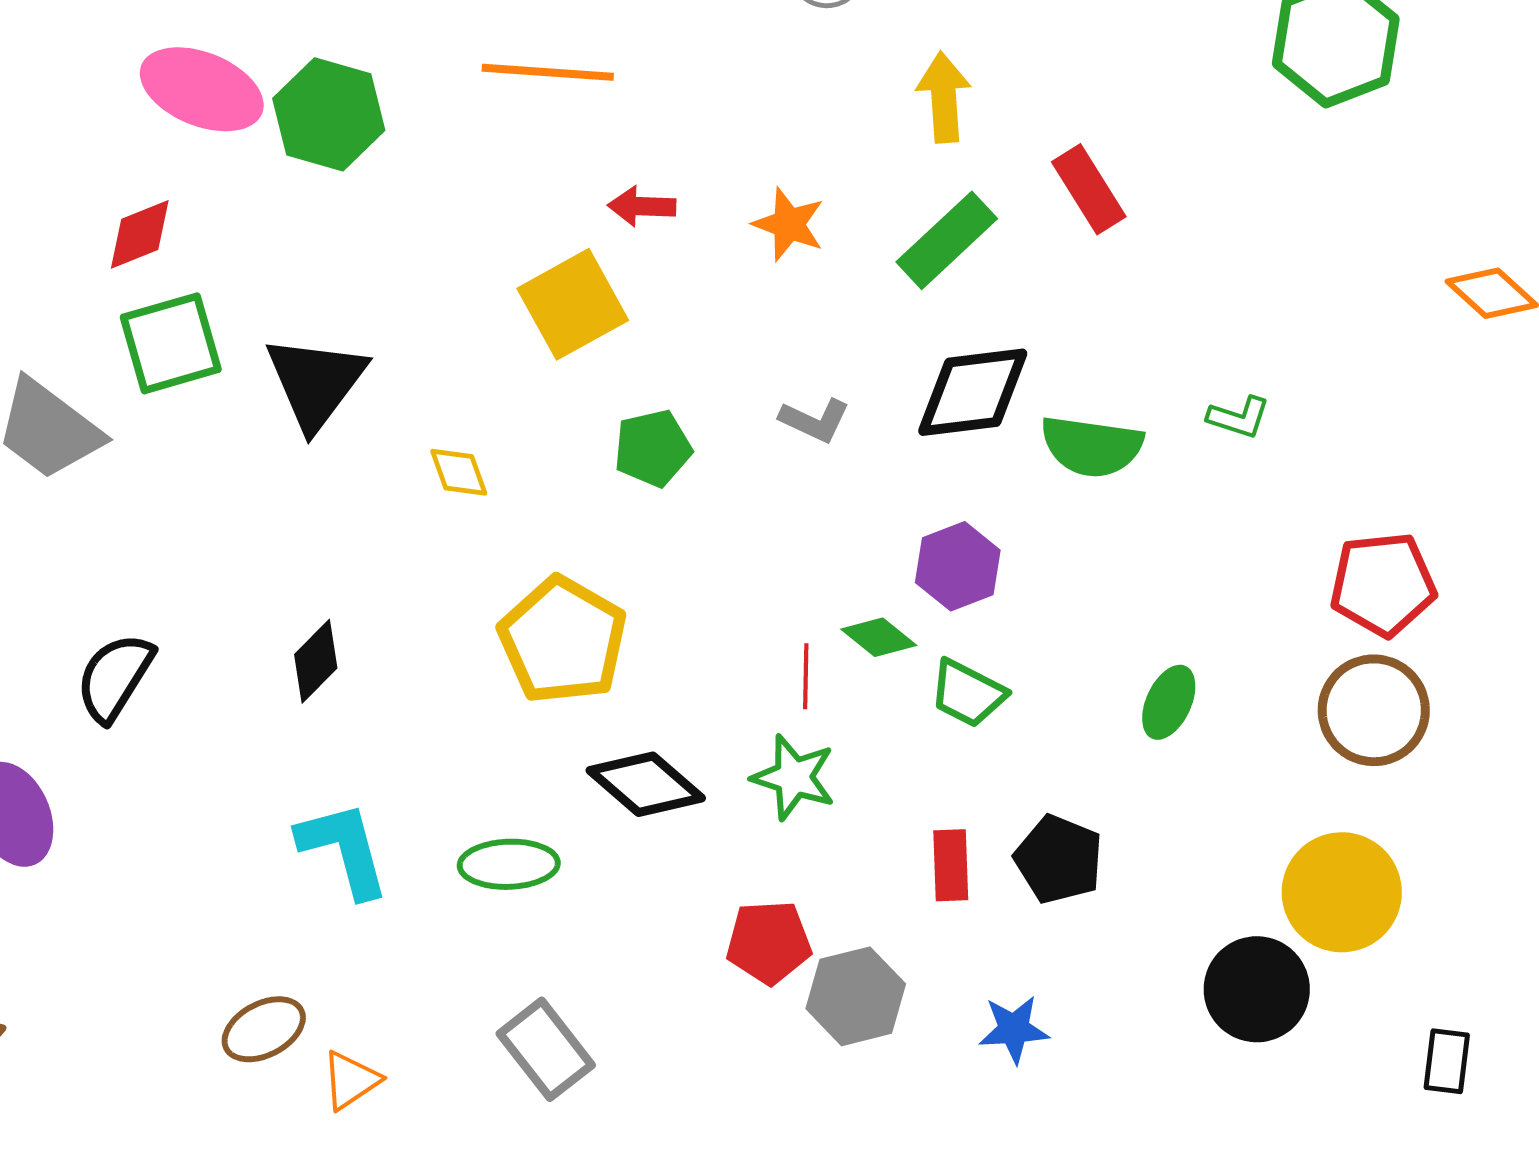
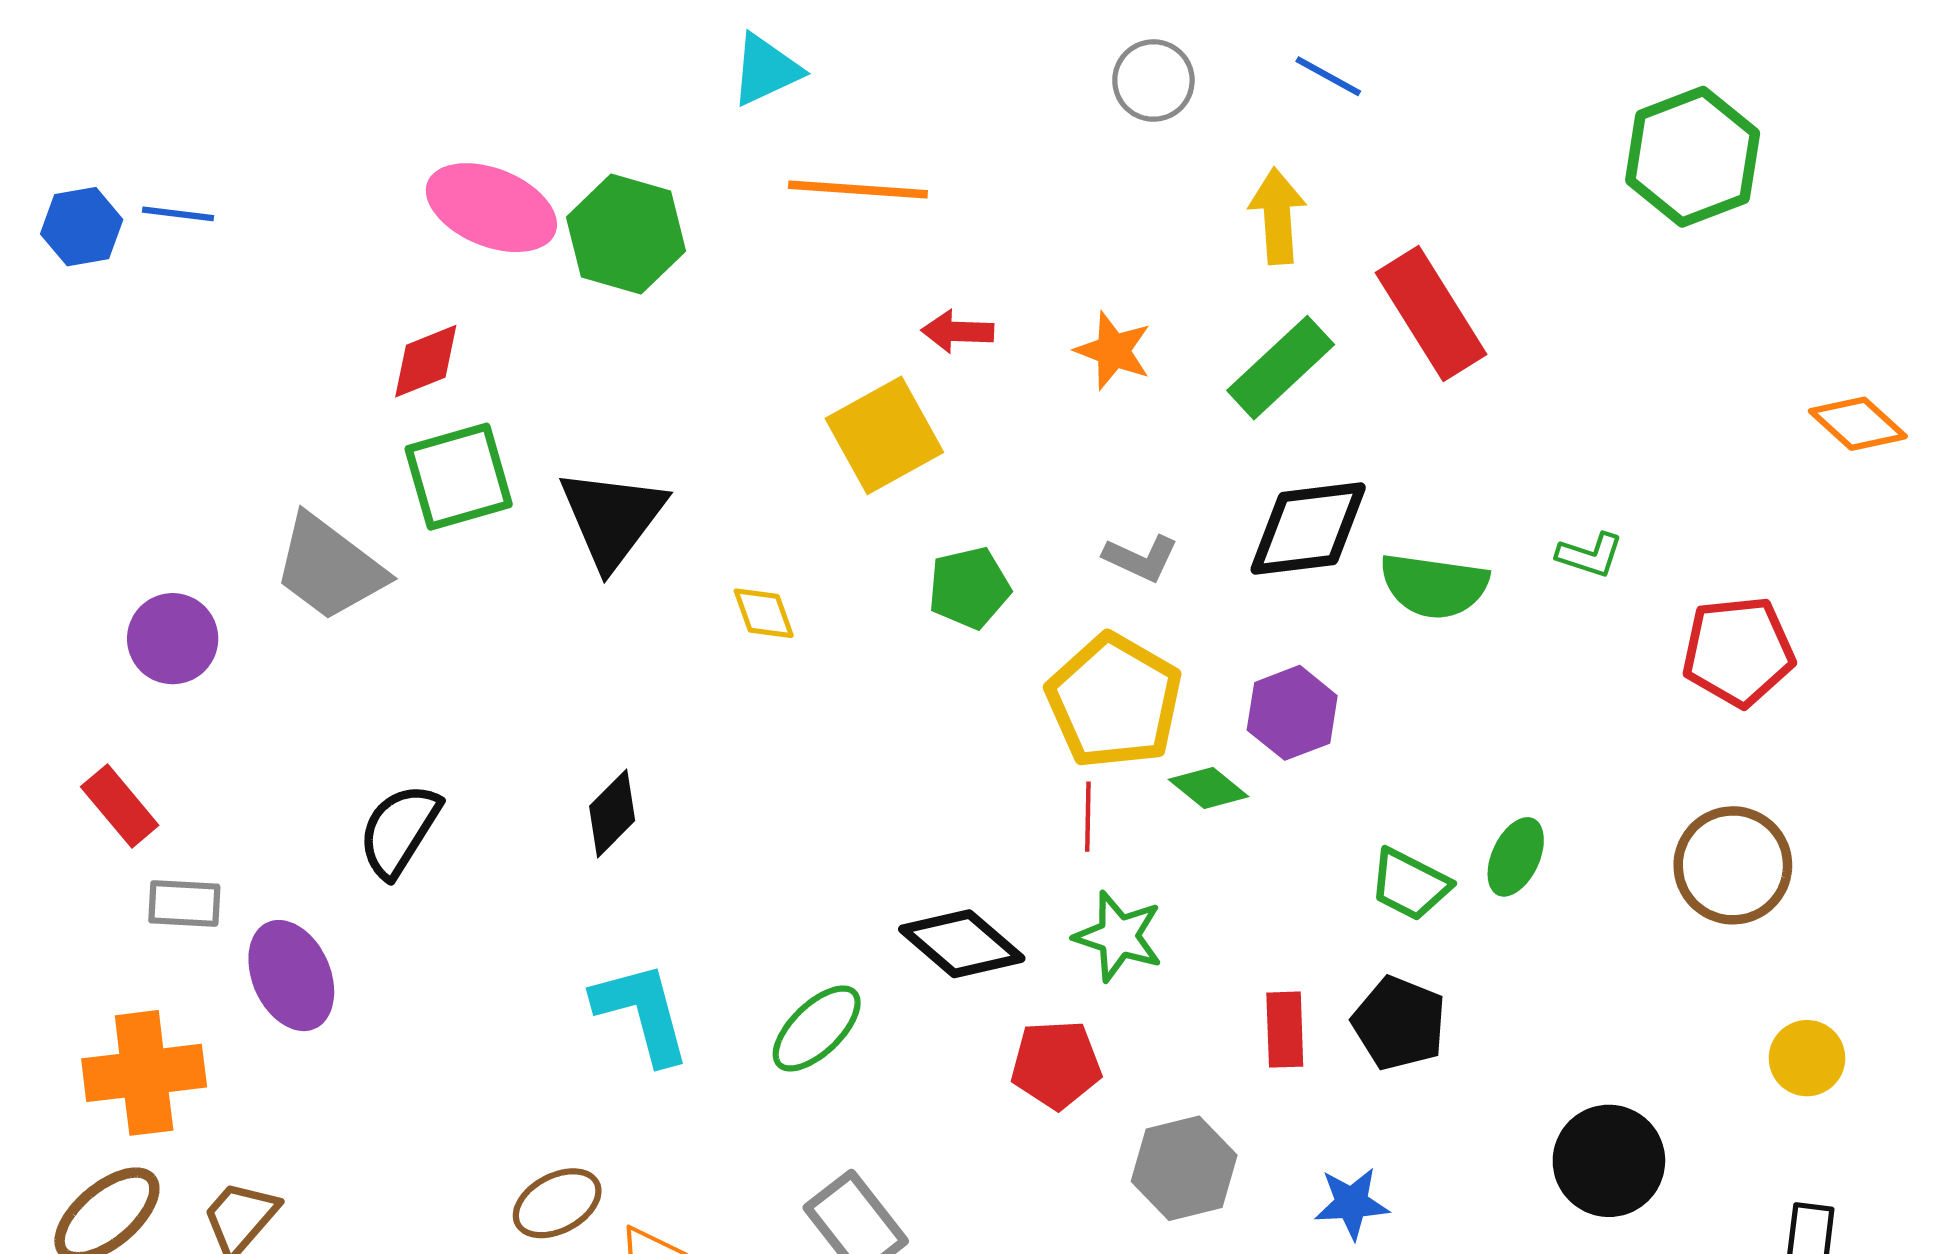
red rectangle: (1089, 189) -> (1431, 314), size x1.4
red pentagon: (1383, 584) -> (1738, 651), moved
yellow pentagon: (563, 640) -> (1114, 701), moved
red line: (806, 676) -> (1088, 817), moved
green trapezoid: (968, 693) -> (1410, 884), moved
green ellipse: (509, 864) -> (817, 1028), turned -42
yellow circle: (1342, 892) -> (1807, 1058), moved, size x0.6
red pentagon: (769, 942) -> (1056, 1064), moved

